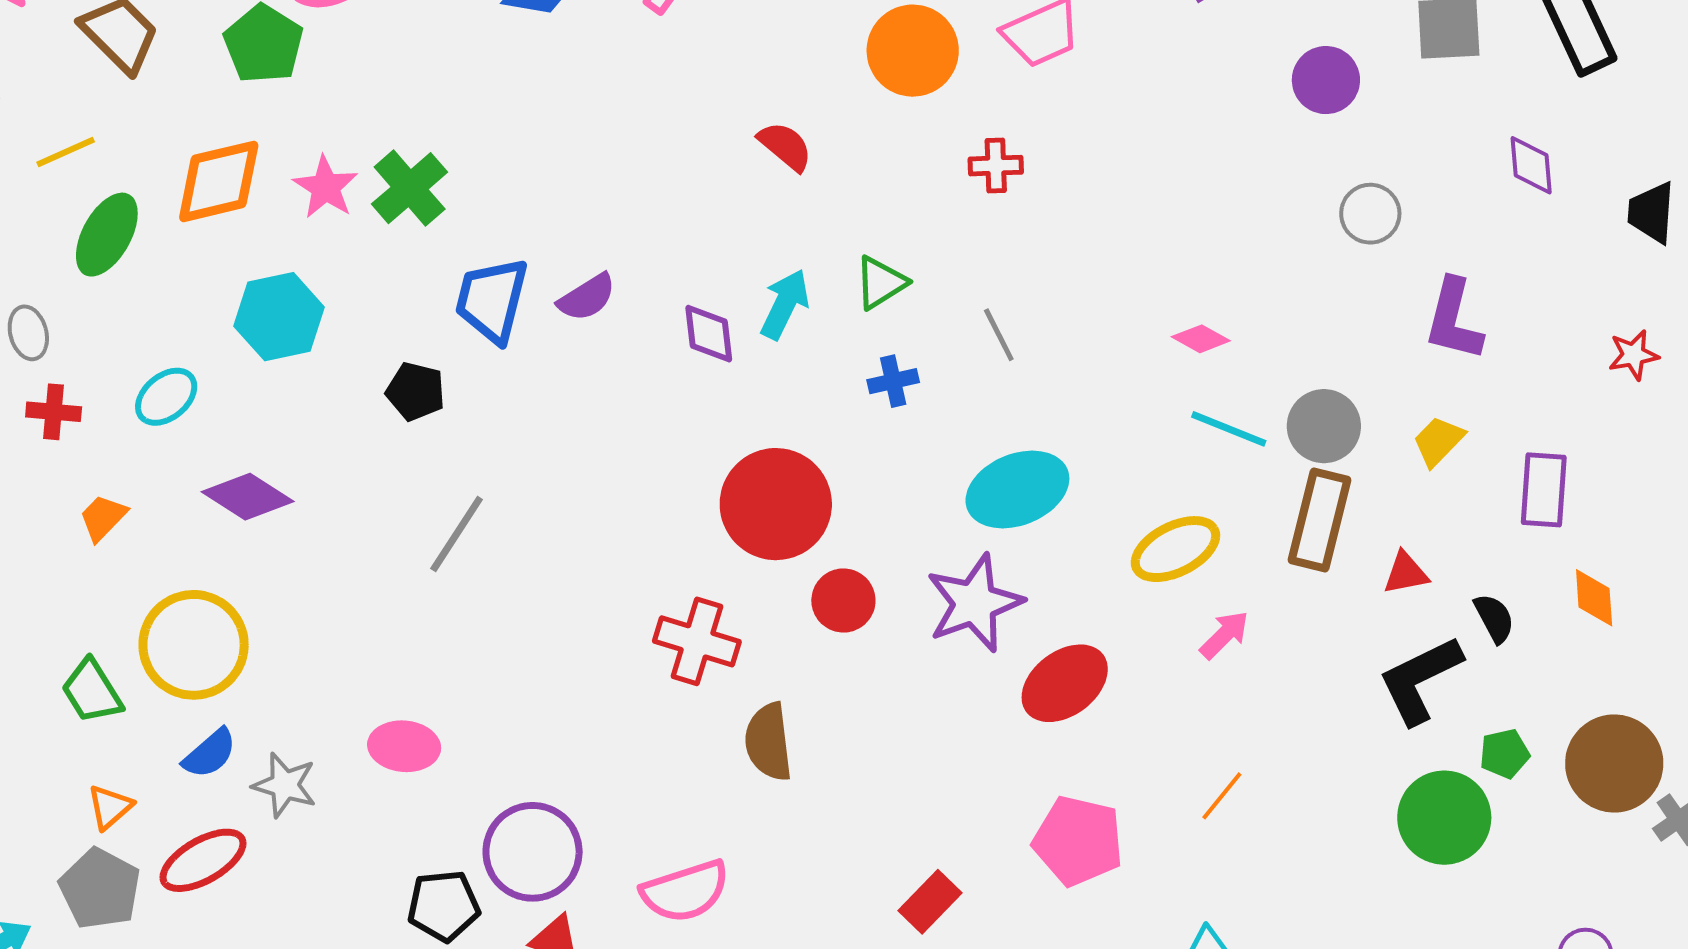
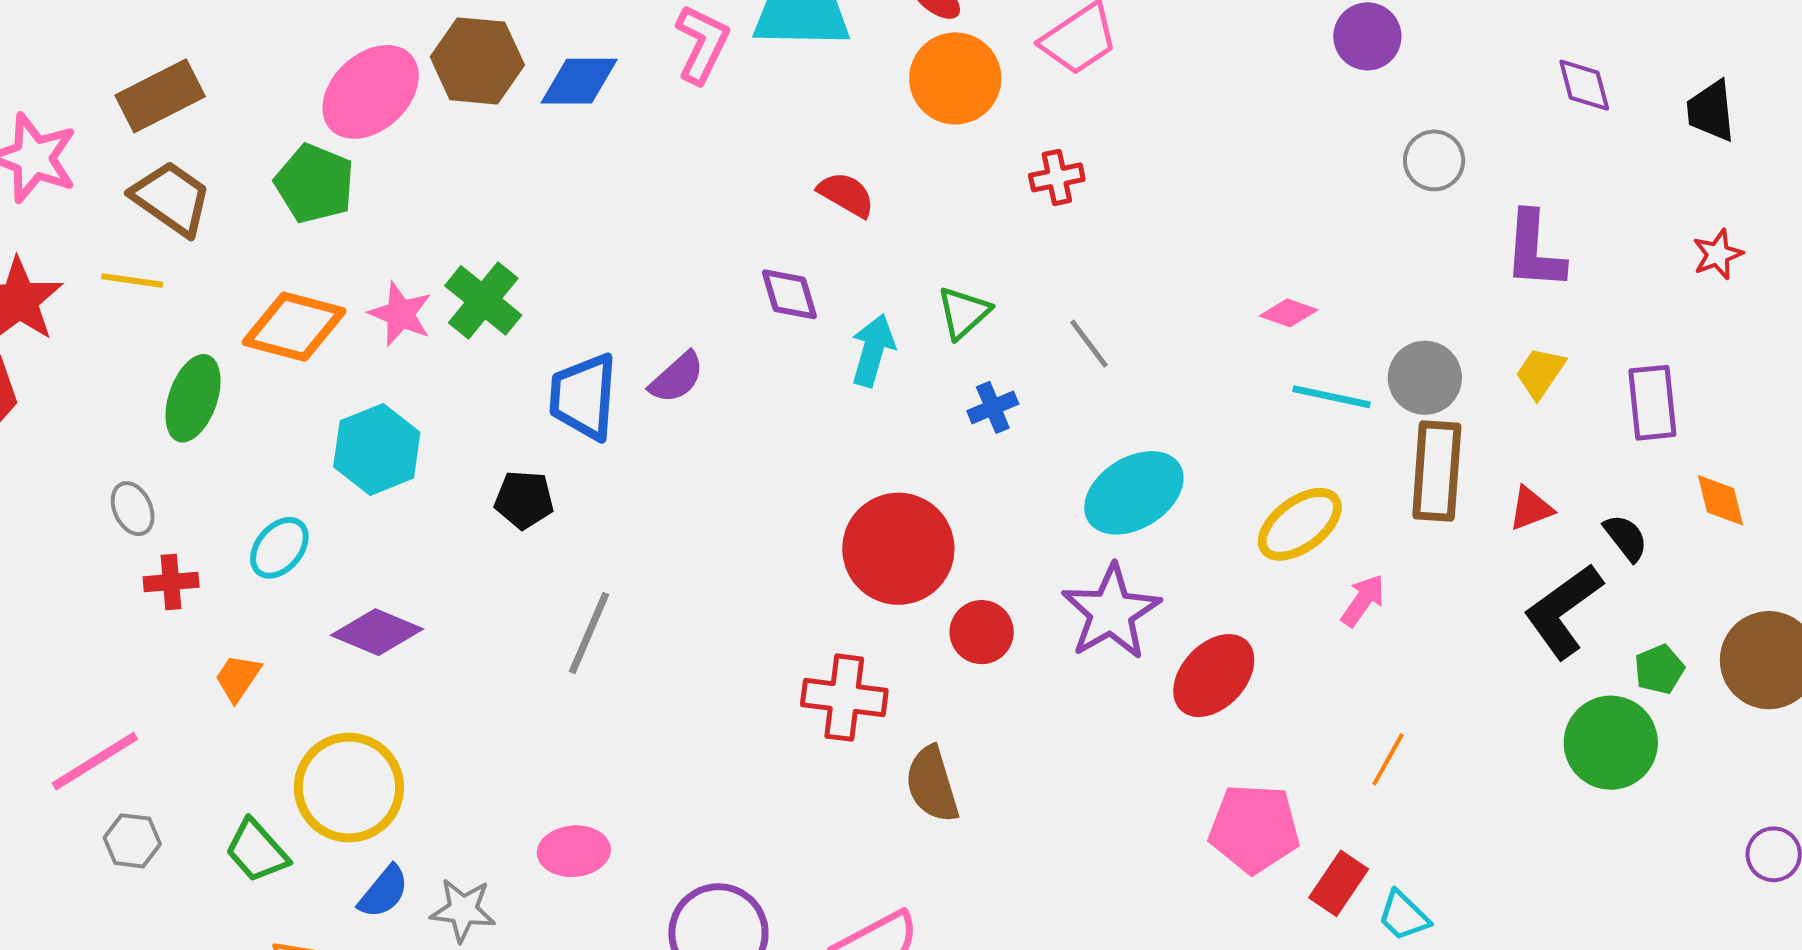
yellow line: (66, 152) -> (132, 280), moved, turned 42
orange diamond: (219, 181) -> (294, 327), turned 38
purple diamond: (709, 334) -> (789, 294), moved
red rectangle: (930, 902) -> (1339, 883), moved

